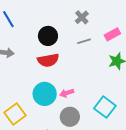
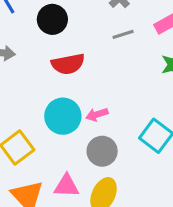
black circle: (48, 36) -> (52, 19), moved

